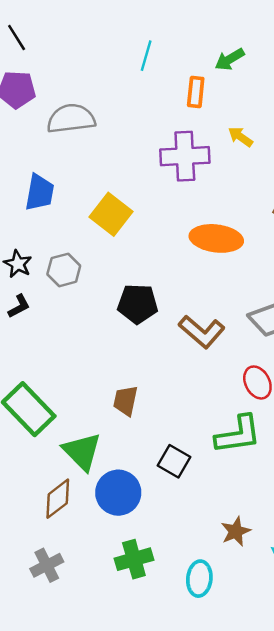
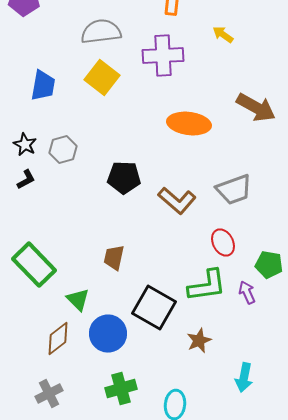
gray semicircle: (71, 119) -> (101, 32), moved
yellow arrow: (241, 137) -> (223, 35), moved
yellow square: (111, 214) -> (102, 78), moved
green triangle: (82, 451) -> (78, 300), size x0.7
black square: (174, 461) -> (154, 308), size x1.6
brown star: (236, 531) -> (199, 341), moved

